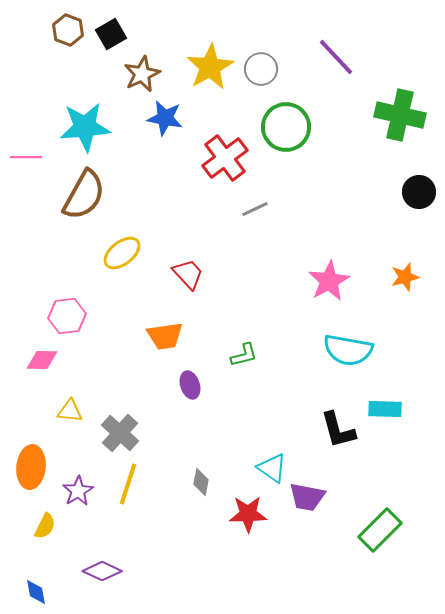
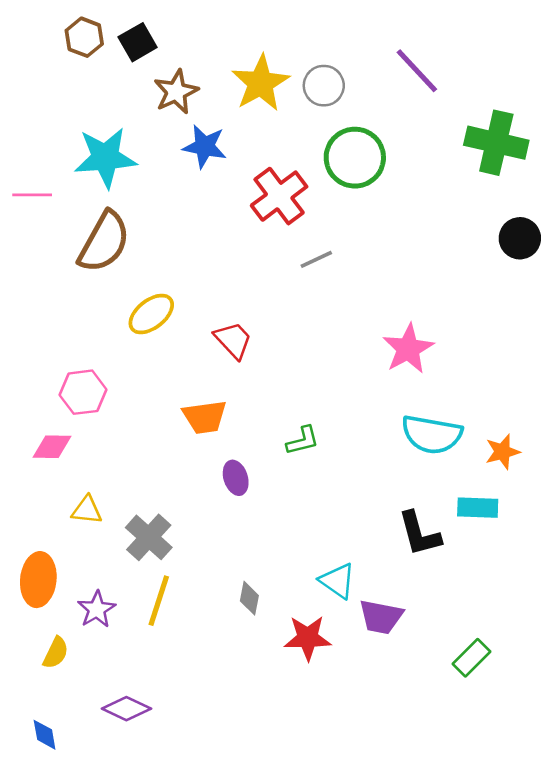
orange star: (405, 277) -> (503, 452), moved
green rectangle: (380, 530) -> (471, 658), size x0.7

